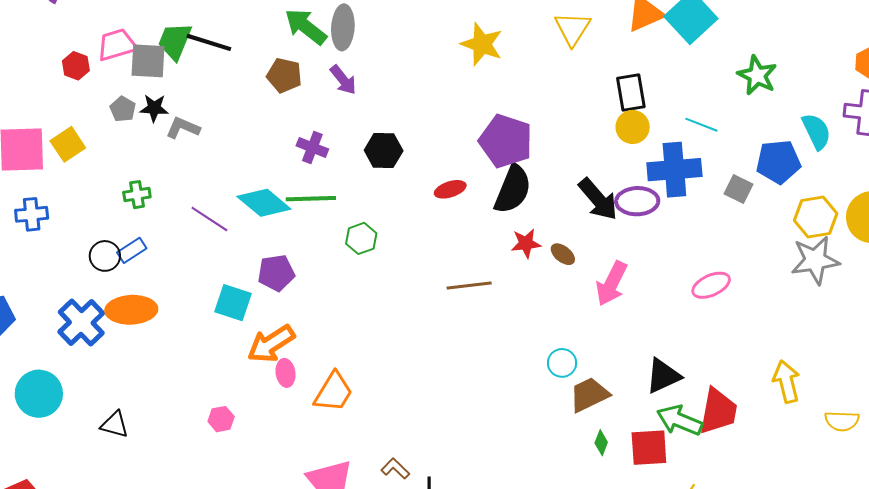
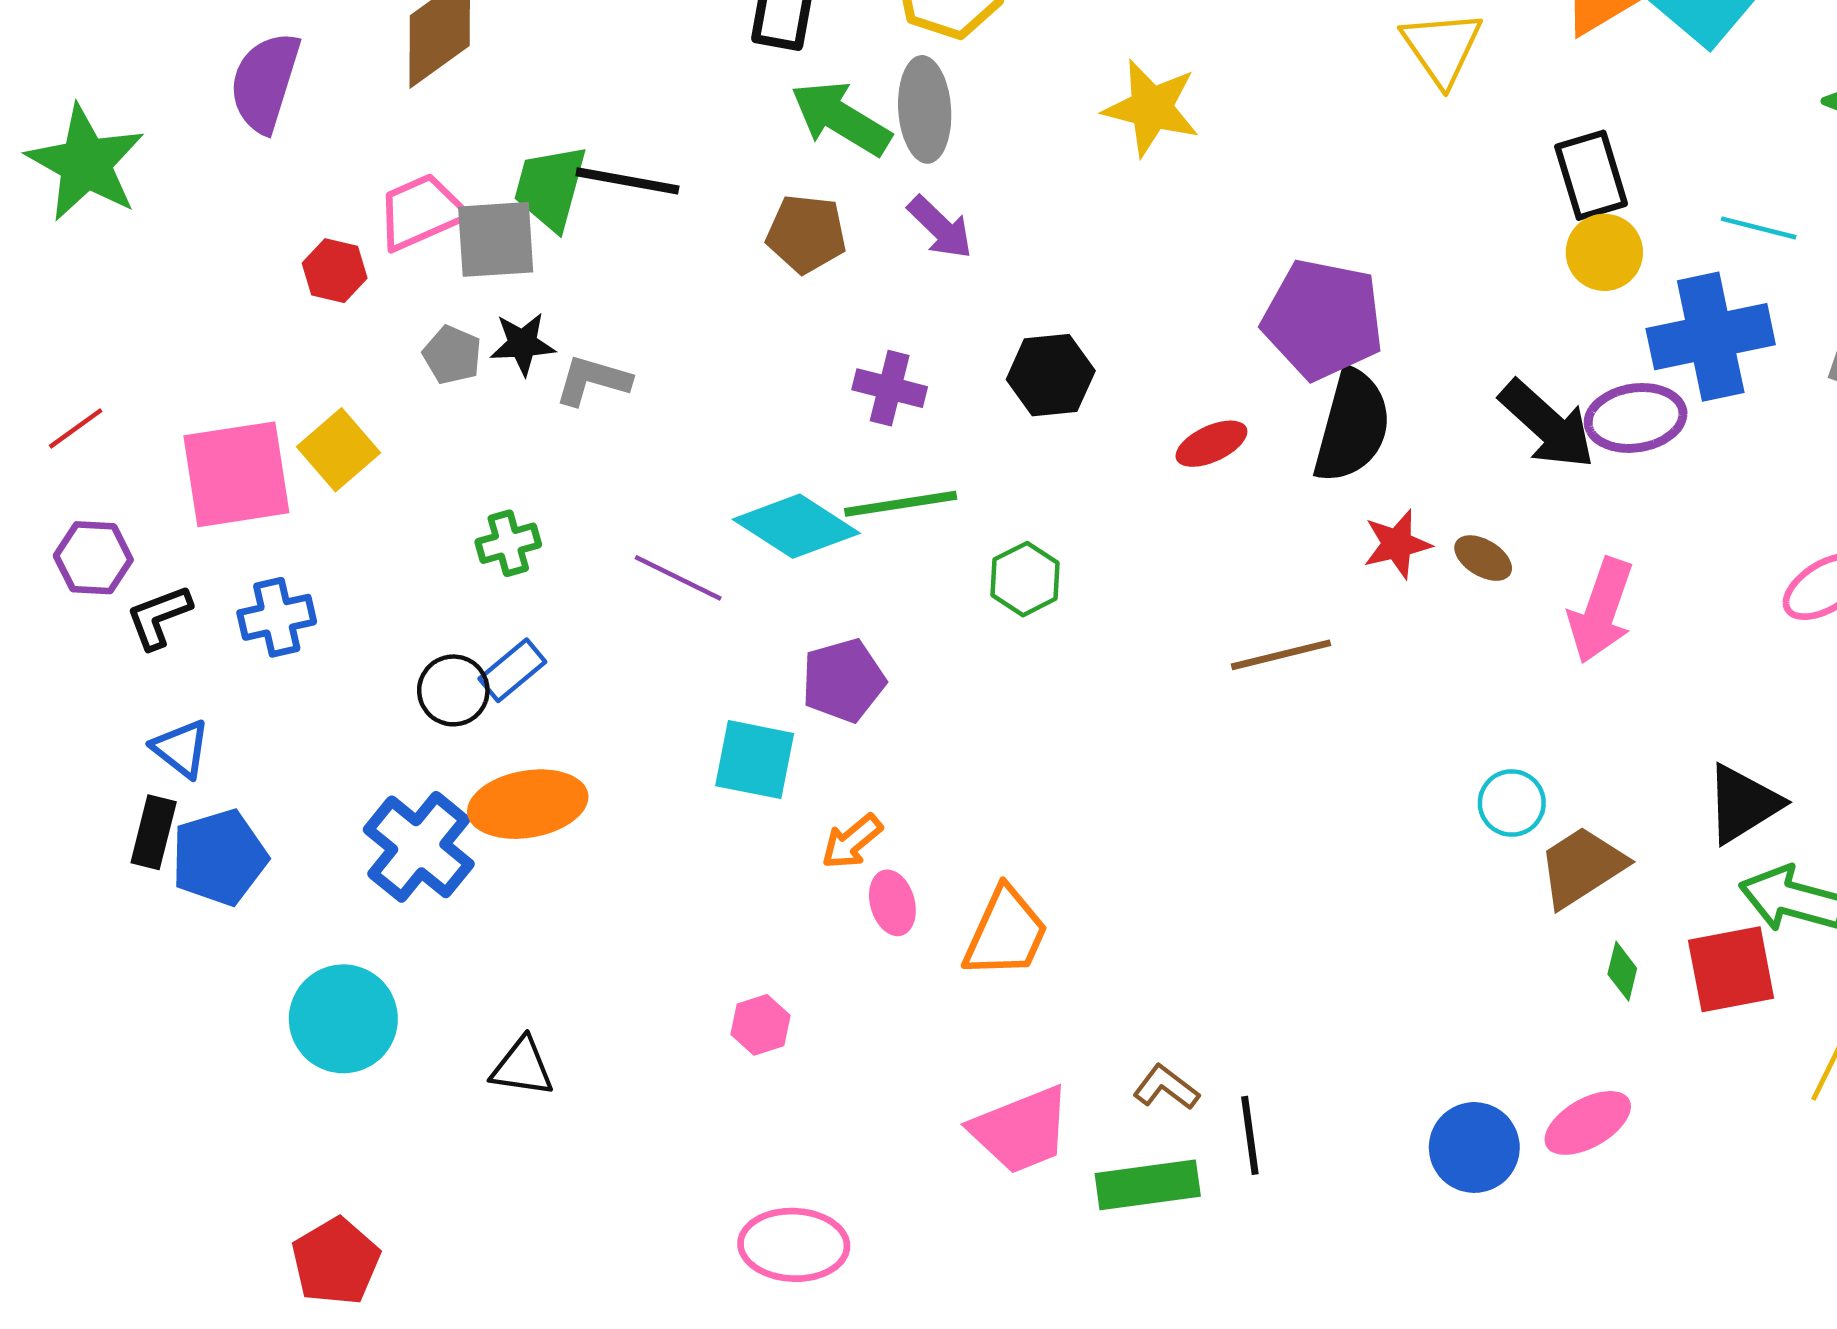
yellow star: (482, 44) -> (1151, 108), moved
orange arrow: (271, 344) -> (852, 842), size x0.6

